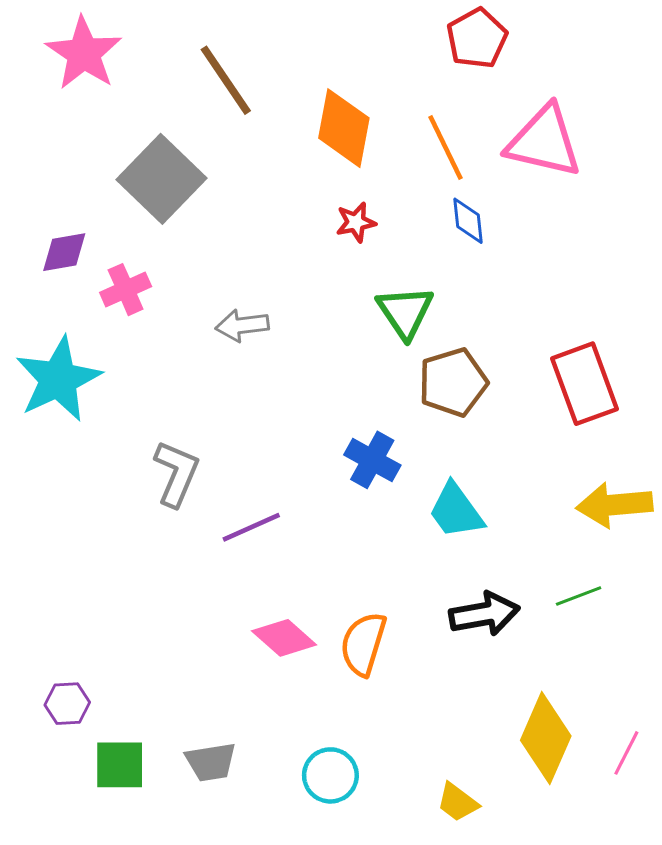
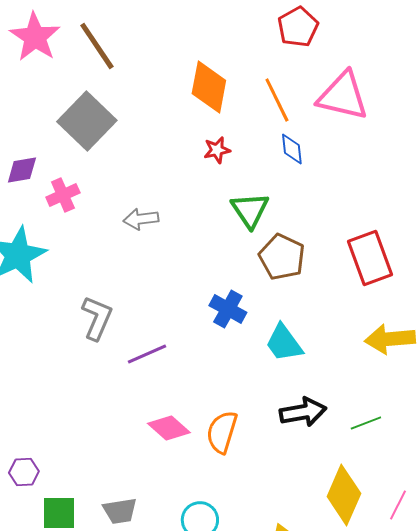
brown line: (226, 80) -> (97, 46), moved
brown pentagon: (453, 382) -> (282, 257), turned -30
green line: (579, 596) -> (366, 423), moved

